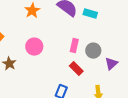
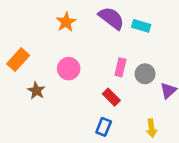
red rectangle: (76, 69) -> (111, 97), moved

